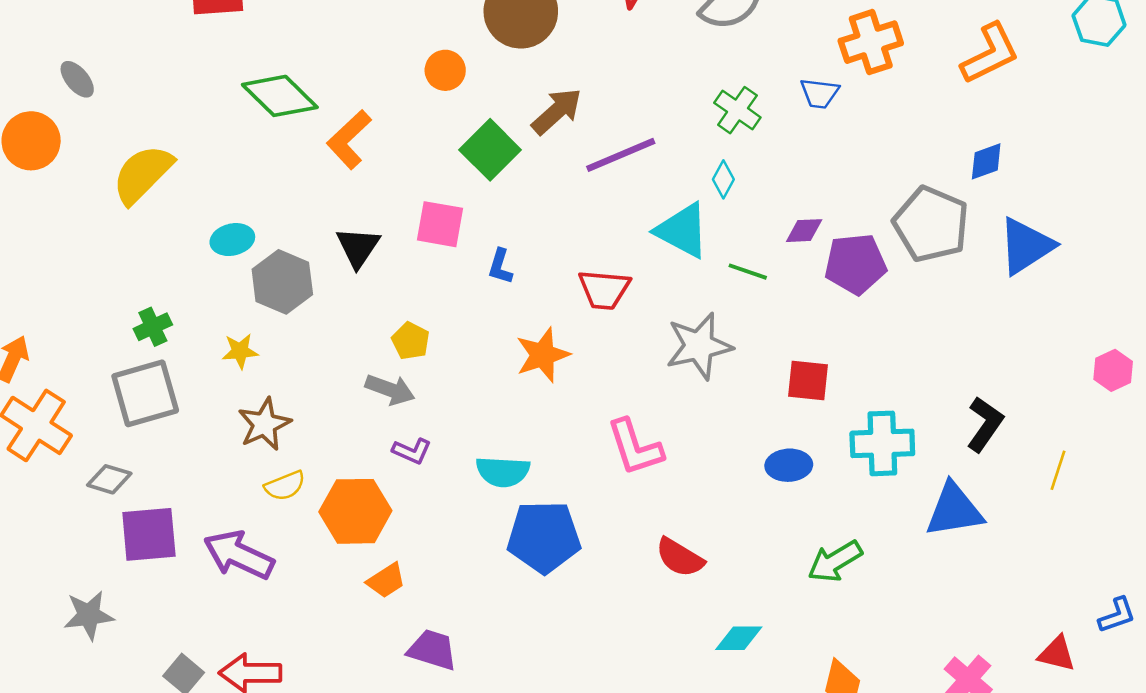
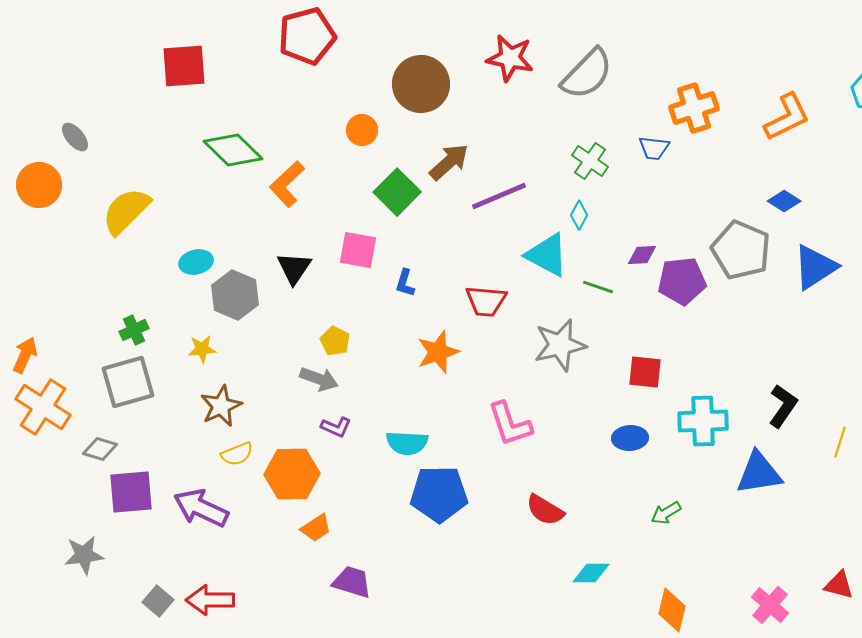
blue diamond: (986, 161) -> (784, 201), turned 52
green arrow: (835, 561) -> (666, 513), size x0.7

